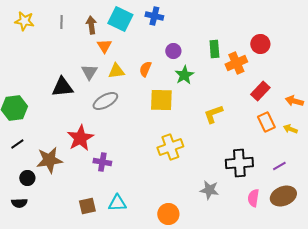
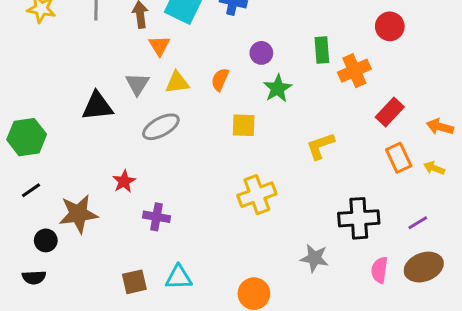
red circle: (260, 44) -> (390, 26), moved
yellow square: (161, 100) -> (244, 125), size x0.7
red star: (80, 138) -> (124, 181), size x0.6

